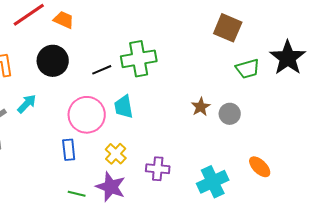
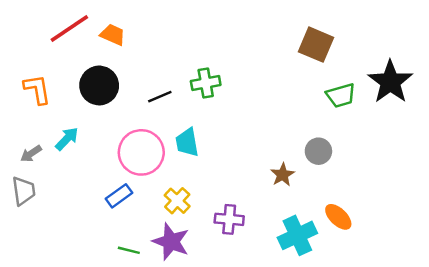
green cross: (139, 59) -> (206, 83), size x0.7
brown star: (201, 107) -> (283, 175), moved
blue rectangle: (69, 150) -> (119, 196), turned 60
orange ellipse: (260, 167) -> (338, 217), moved

